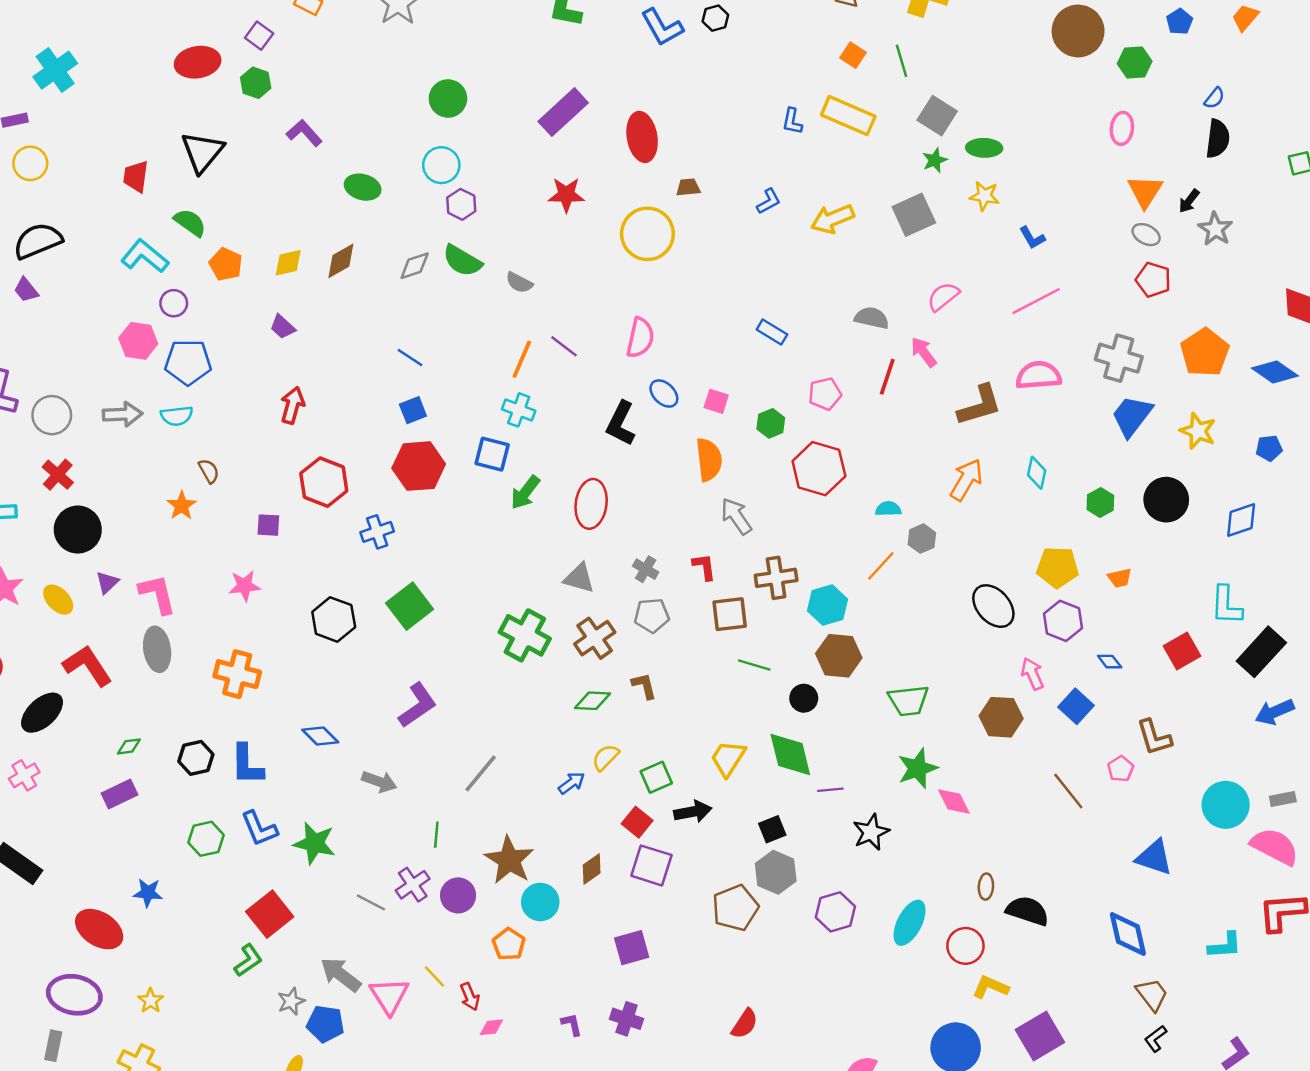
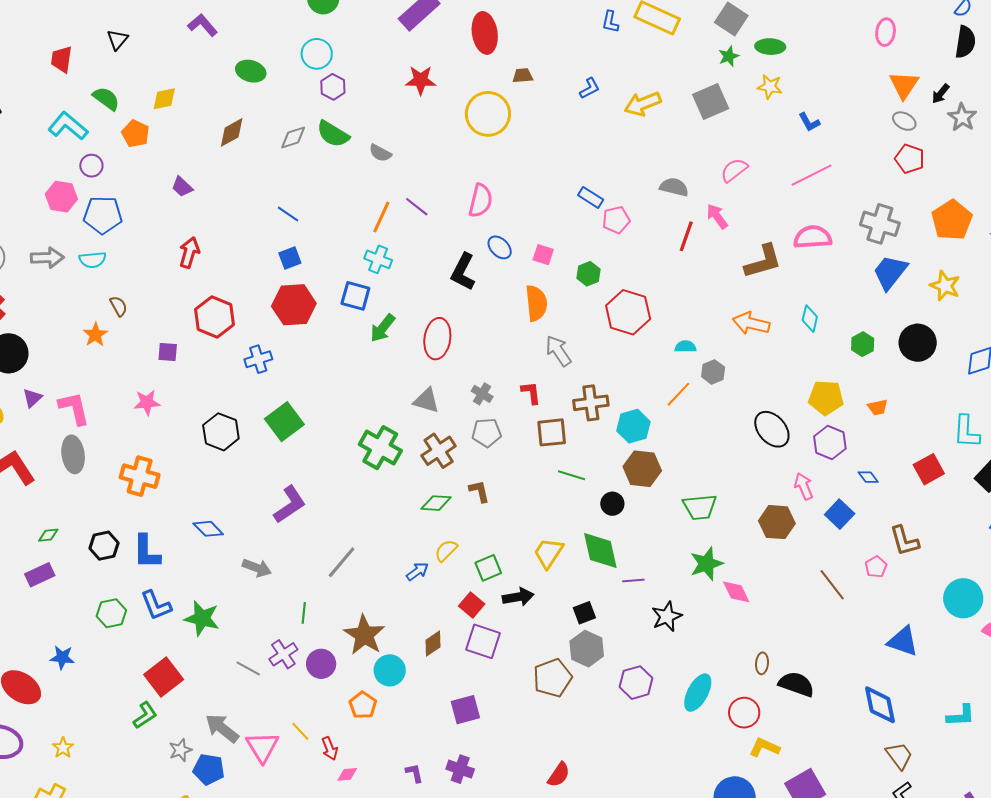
black triangle: (202, 152) -> (117, 40), size x0.6
yellow diamond: (288, 263) -> (164, 99), moved
pink pentagon: (825, 394) -> (616, 220), moved
orange arrow: (966, 480) -> (751, 323), turned -108

